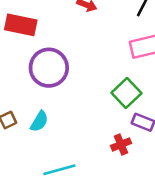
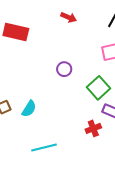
purple circle: (49, 68) -> (64, 69), moved, size x0.5

